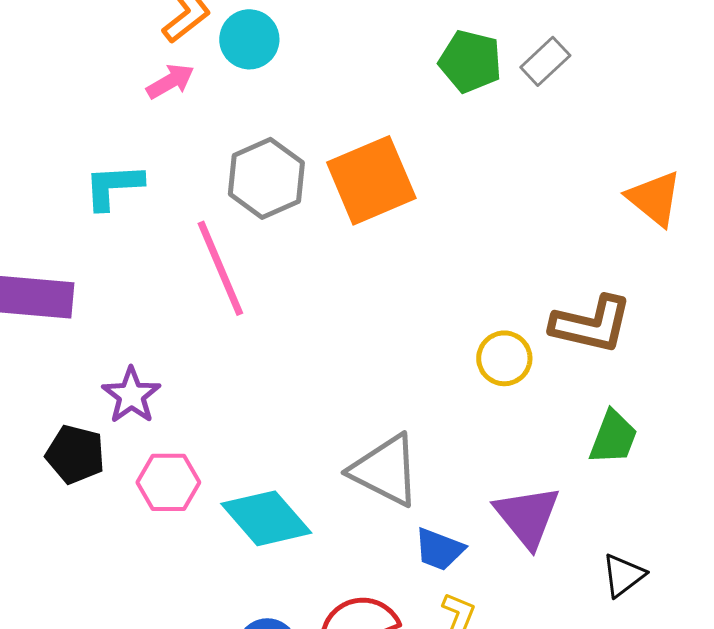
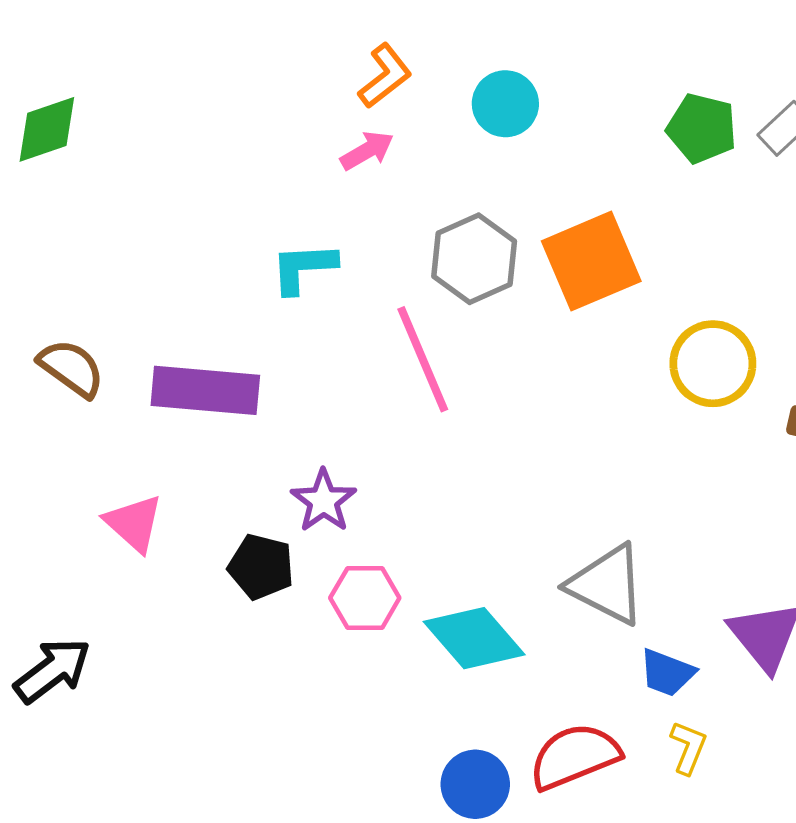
cyan circle: (249, 39) -> (505, 104), moved
yellow circle: (504, 358) -> (713, 364), moved, size x1.4

